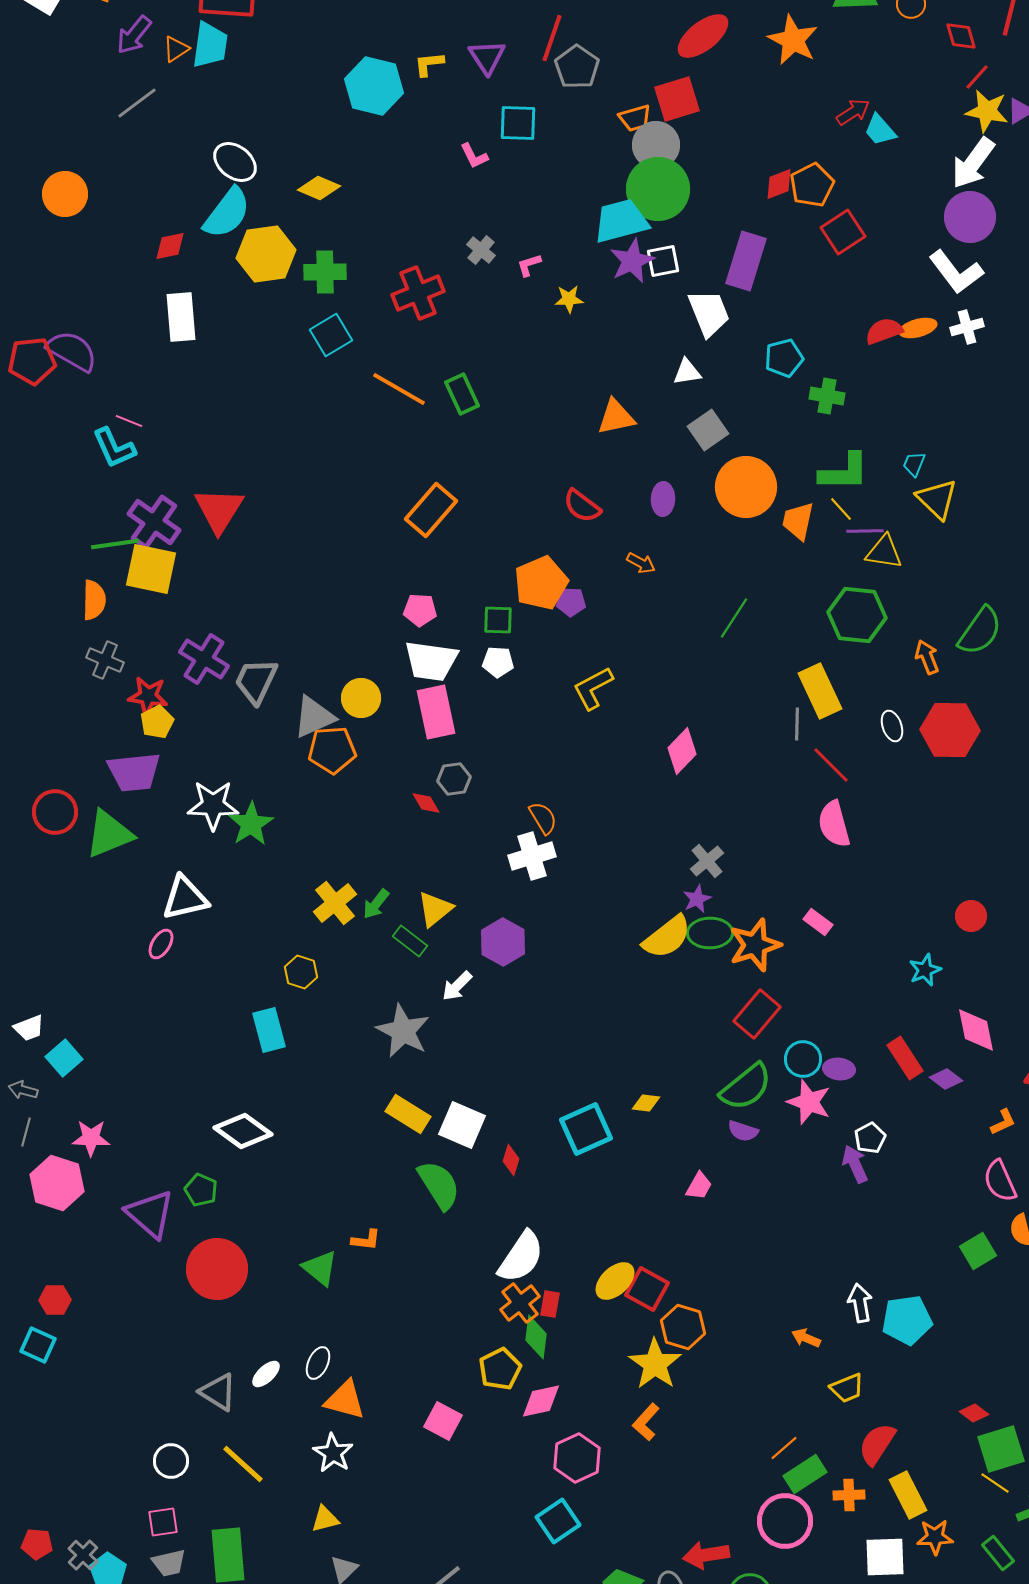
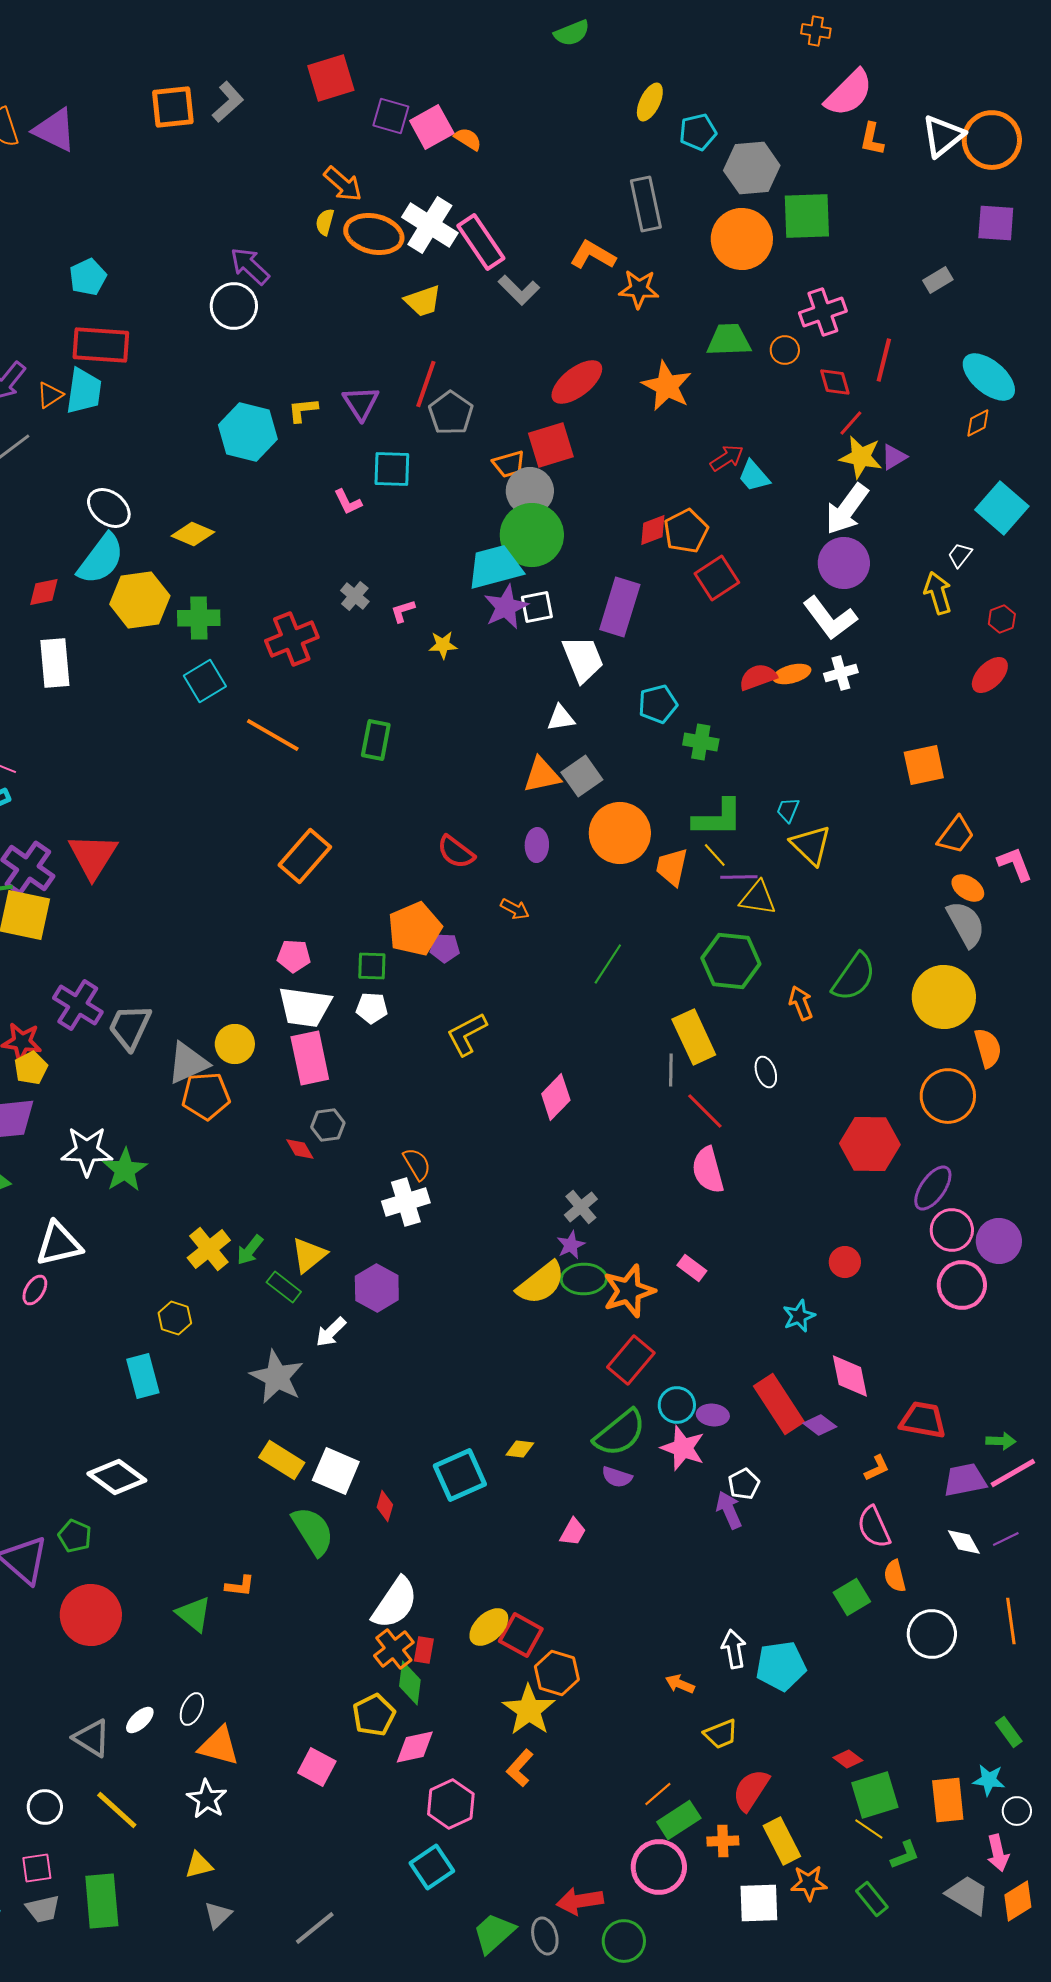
green rectangle: (462, 394) -> (376, 740), moved, turned 36
orange triangle: (616, 417) -> (542, 775), moved
red hexagon: (950, 730) -> (870, 1144), moved
red rectangle: (905, 1058) -> (779, 1404), size x1.4

